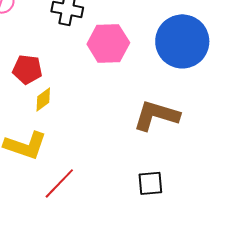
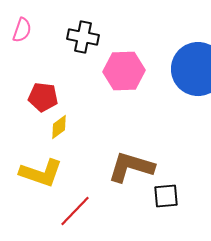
brown L-shape: (156, 115) -> (131, 167), moved
black square: (150, 183) -> (166, 196), moved

